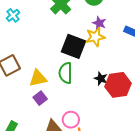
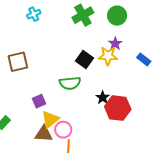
black square: (74, 46) -> (84, 59), size x0.7
green semicircle: (66, 73) -> (70, 83), turned -110
yellow triangle: (38, 78) -> (50, 119), moved, turned -42

